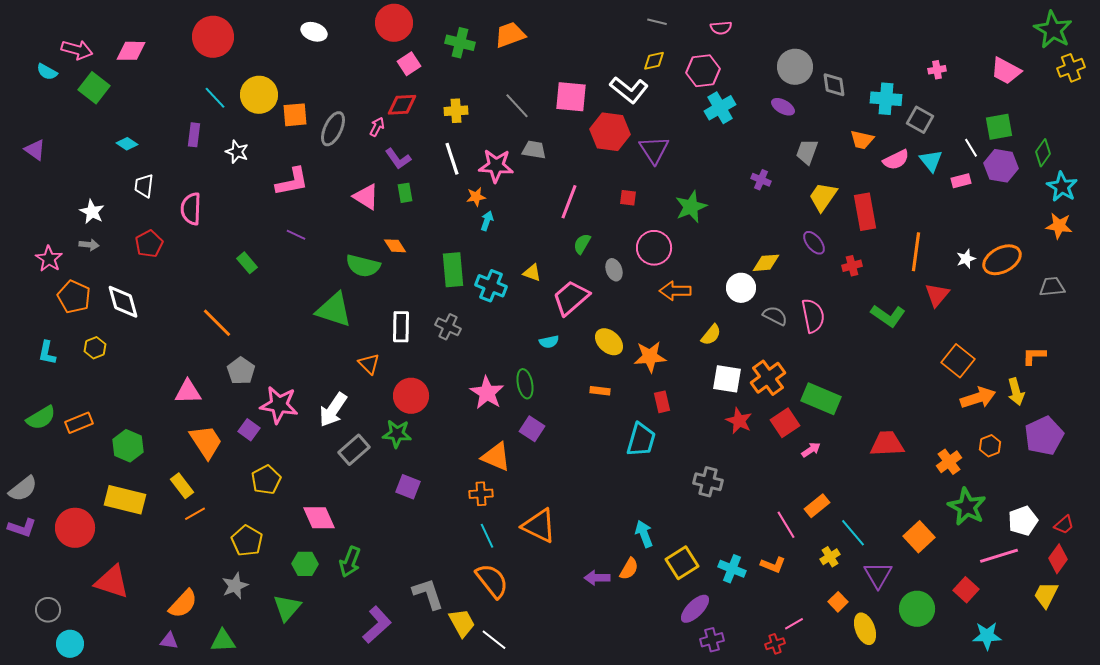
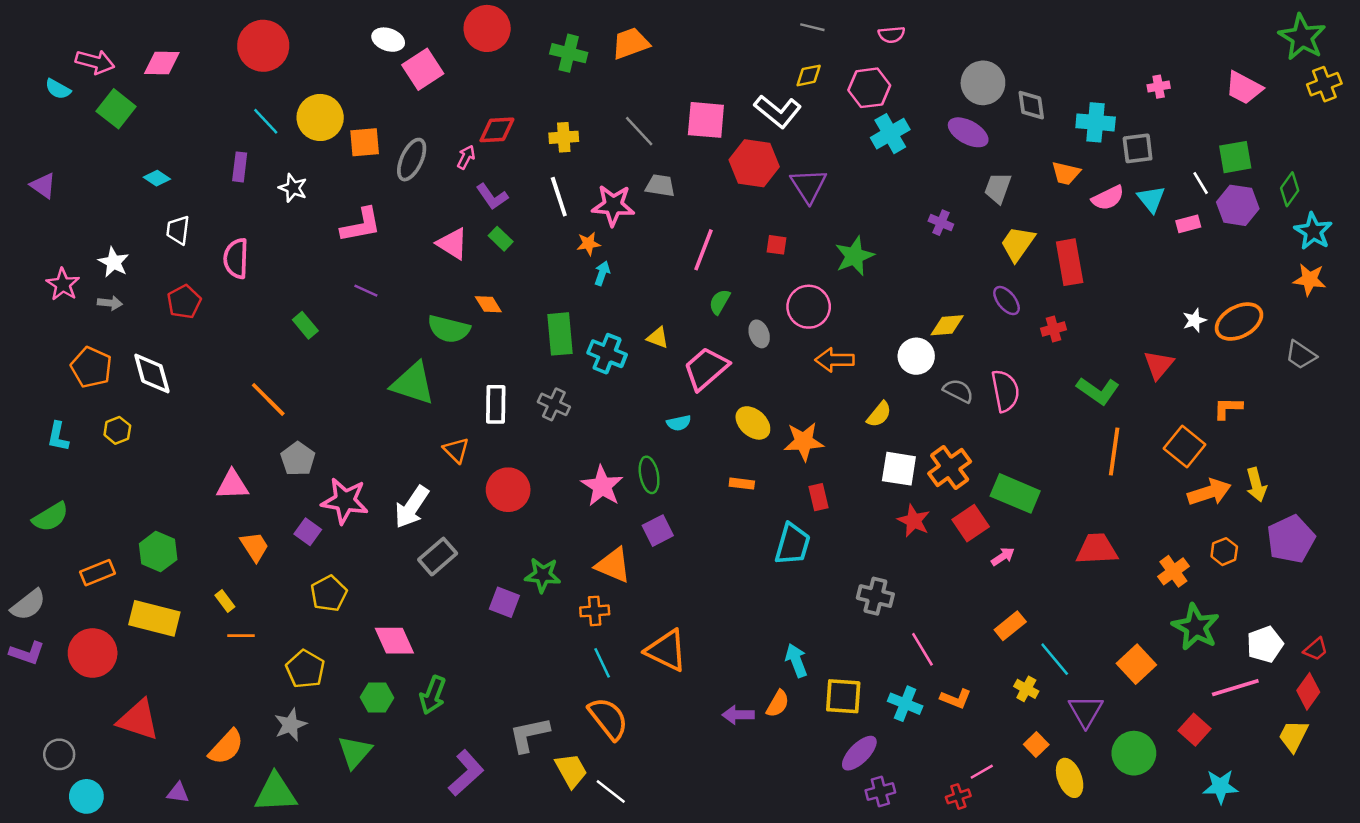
pink square: (409, 64) -> (423, 69), moved, size x1.4
purple ellipse: (783, 107) -> (968, 132), size x1.4
gray square: (920, 120) -> (1138, 148), turned -36
green rectangle: (405, 193) -> (501, 239), turned -36
orange line: (916, 252) -> (1114, 451), moved
pink star: (49, 259) -> (63, 284), moved
gray trapezoid: (1052, 287) -> (1301, 355), turned -140
orange L-shape: (1034, 356) -> (1228, 408), moved
orange rectangle: (79, 423) -> (98, 573), moved
purple square: (532, 429) -> (658, 531), turned 30
green star: (397, 434) -> (543, 575), moved
orange trapezoid: (206, 442) -> (255, 547), size x0.7
yellow rectangle: (182, 486) -> (225, 601), size x0.7
orange line: (195, 514) -> (241, 636), turned 30
pink line: (786, 525) -> (922, 649), moved
yellow cross: (830, 557) -> (1026, 689), turned -30
yellow square: (682, 563) -> (843, 696), turned 36
gray L-shape: (428, 594) -> (529, 735), turned -84
purple triangle: (169, 641) -> (178, 793), moved
green triangle: (223, 641) -> (276, 793), size x1.4

